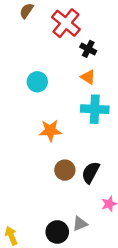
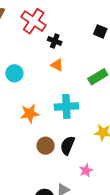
cyan cross: (95, 109) -> (66, 106), moved

